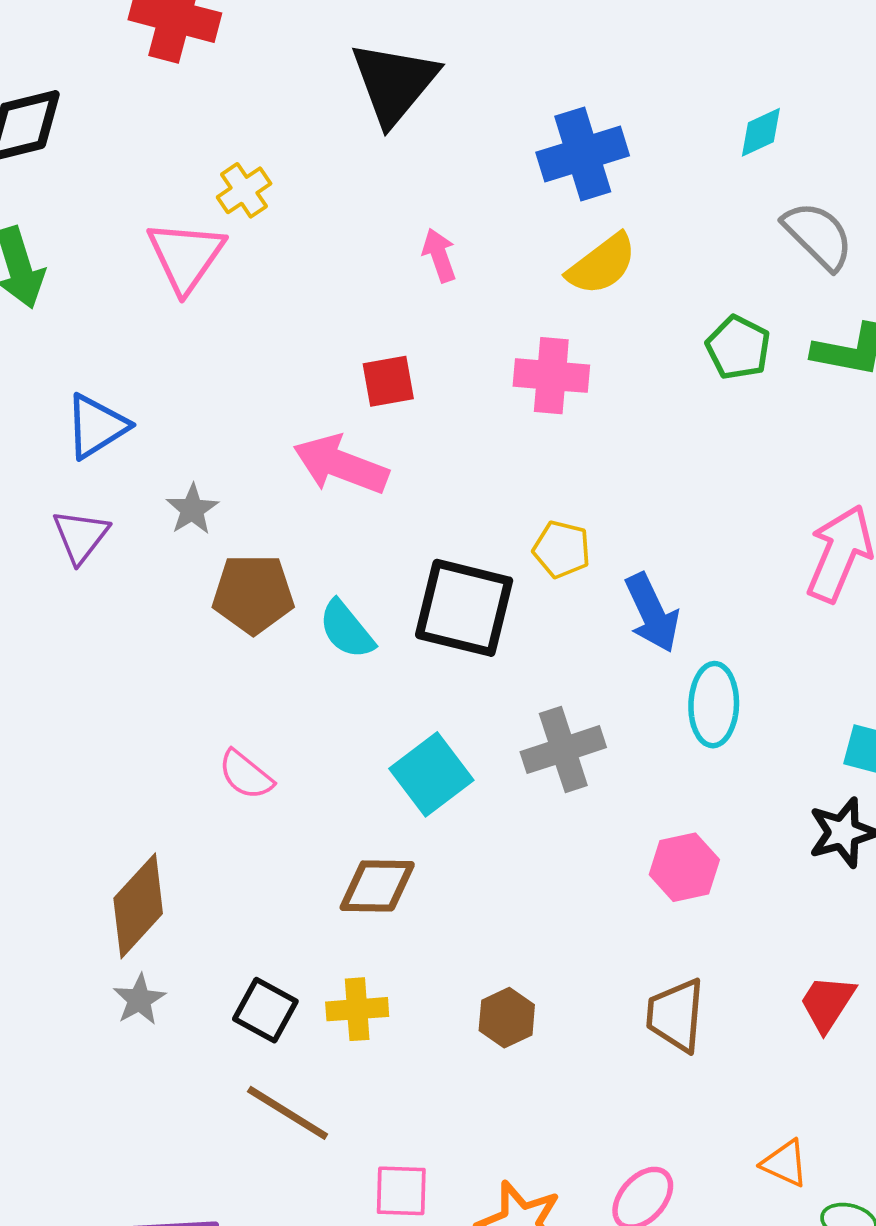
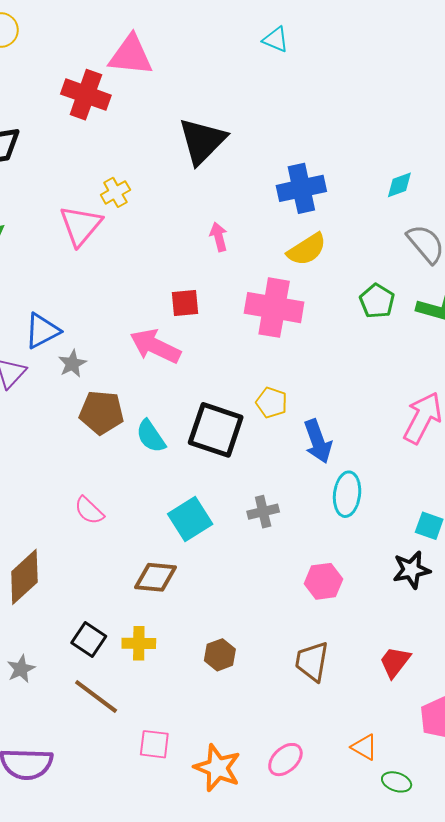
pink cross: (551, 376) -> (274, 308), size x1.4
blue triangle: (96, 426) -> (42, 331), moved
gray cross: (563, 750) -> (263, 512), size x0.7
gray star: (139, 1000) -> (21, 669), moved

